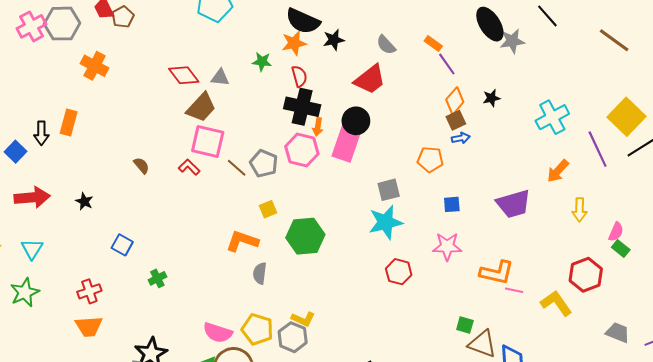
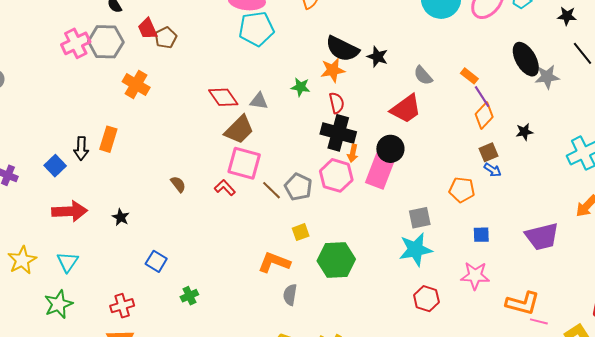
black star: (334, 40) -> (377, 57), moved, turned 30
orange diamond: (455, 101) -> (484, 115), moved
blue arrow: (461, 138) -> (493, 170), turned 42

